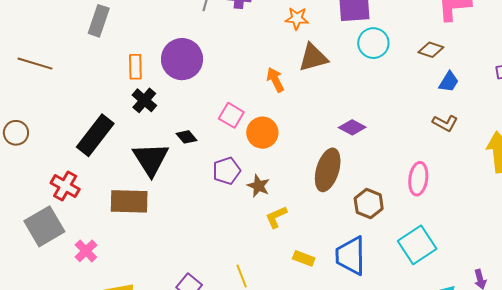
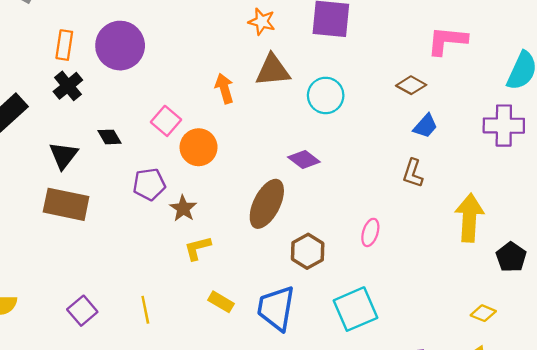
cyan circle: (373, 43) -> (326, 95), moved
brown L-shape: (445, 123) -> (413, 173), turned 70
black triangle: (151, 159) -> (63, 155), size x0.7
pink ellipse: (418, 179) -> (370, 232), size x0.7
brown rectangle: (129, 201) -> (66, 204), moved

